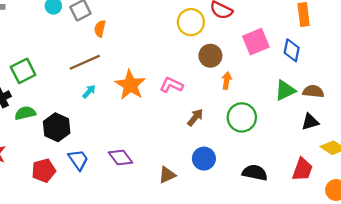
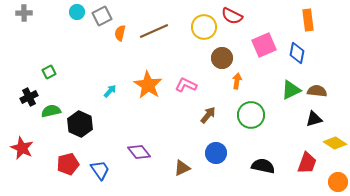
brown line: (85, 62) -> (154, 31), moved
green square: (23, 71) -> (49, 72), size x0.6
blue trapezoid: (78, 160) -> (100, 170), moved

